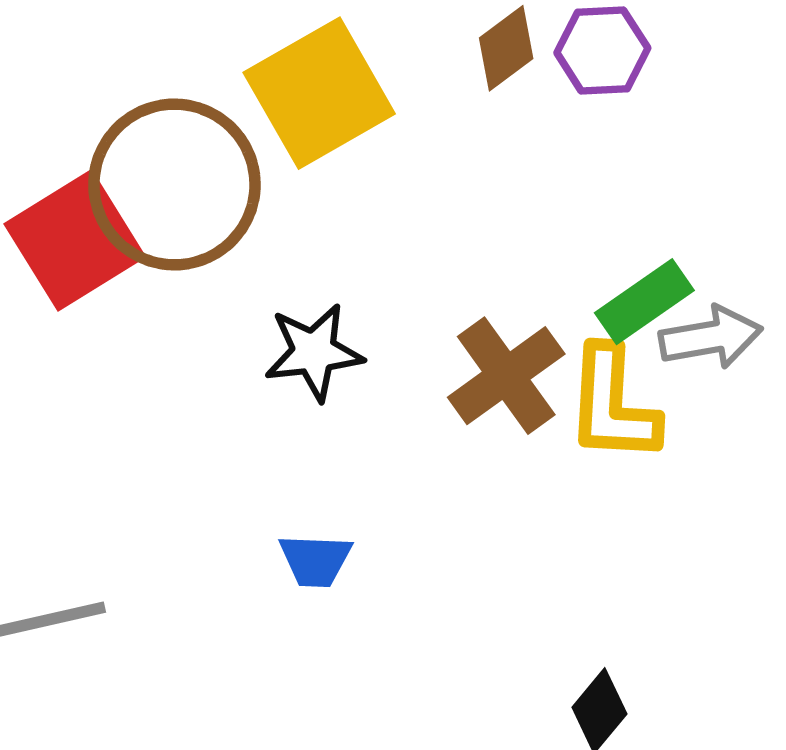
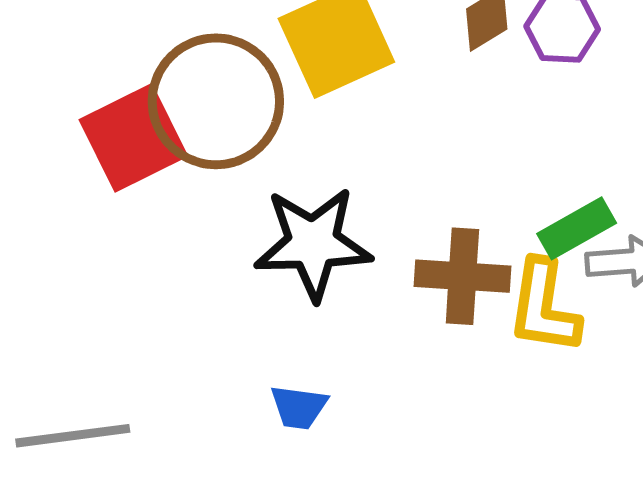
black star: (314, 352) -> (313, 243), size x1.5
brown cross: (506, 376) -> (462, 276), turned 34

